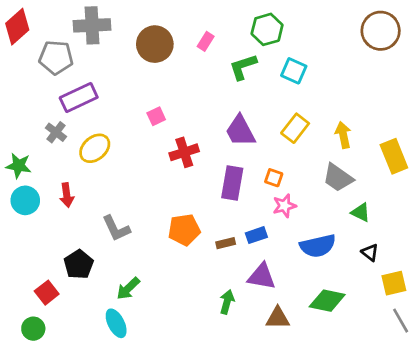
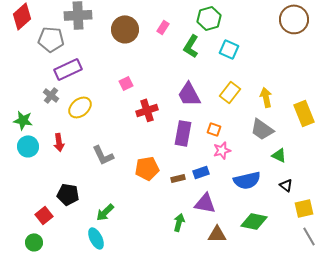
green L-shape: (243, 67) -> (191, 46), turned -40
gray L-shape: (116, 228) -> (103, 155), moved
black pentagon: (79, 264) -> (68, 194), turned -30

